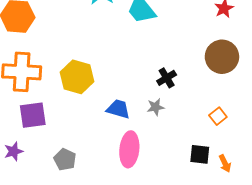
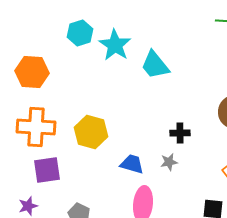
black cross: (167, 78) -> (180, 133), turned 30

